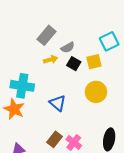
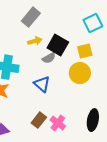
gray semicircle: (68, 47) -> (49, 58), moved
yellow square: (94, 62) -> (85, 51), moved
black square: (74, 64) -> (58, 45), size x1.5

